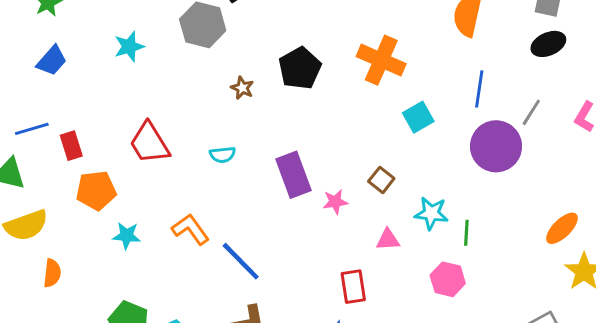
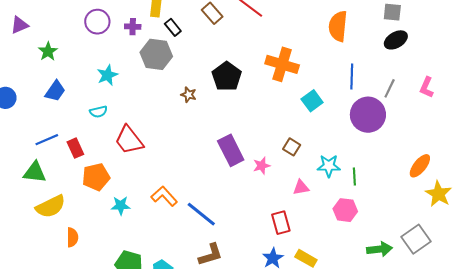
cyan semicircle: (222, 155) -> (98, 112), moved

